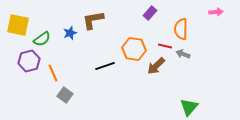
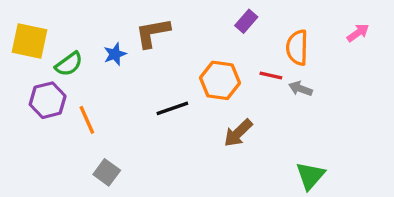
pink arrow: (216, 12) -> (358, 33), moved, turned -32
brown arrow: (156, 66) -> (238, 133), moved
gray square: (65, 95) -> (107, 172), moved

